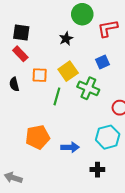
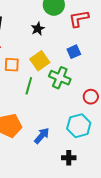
blue arrow: (70, 147) -> (42, 136), turned -48

